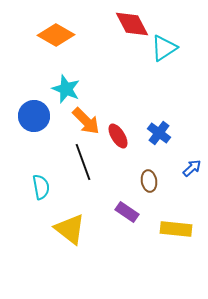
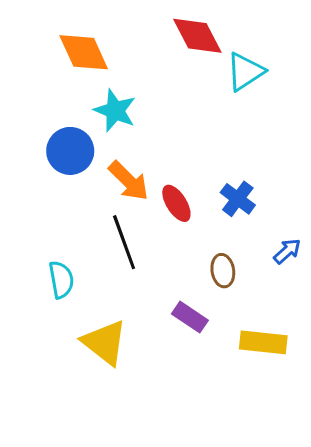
orange diamond: (56, 35) -> (84, 52), turned 36
cyan star: (66, 89) -> (115, 111), moved
blue circle: (34, 116) -> (70, 151), moved

